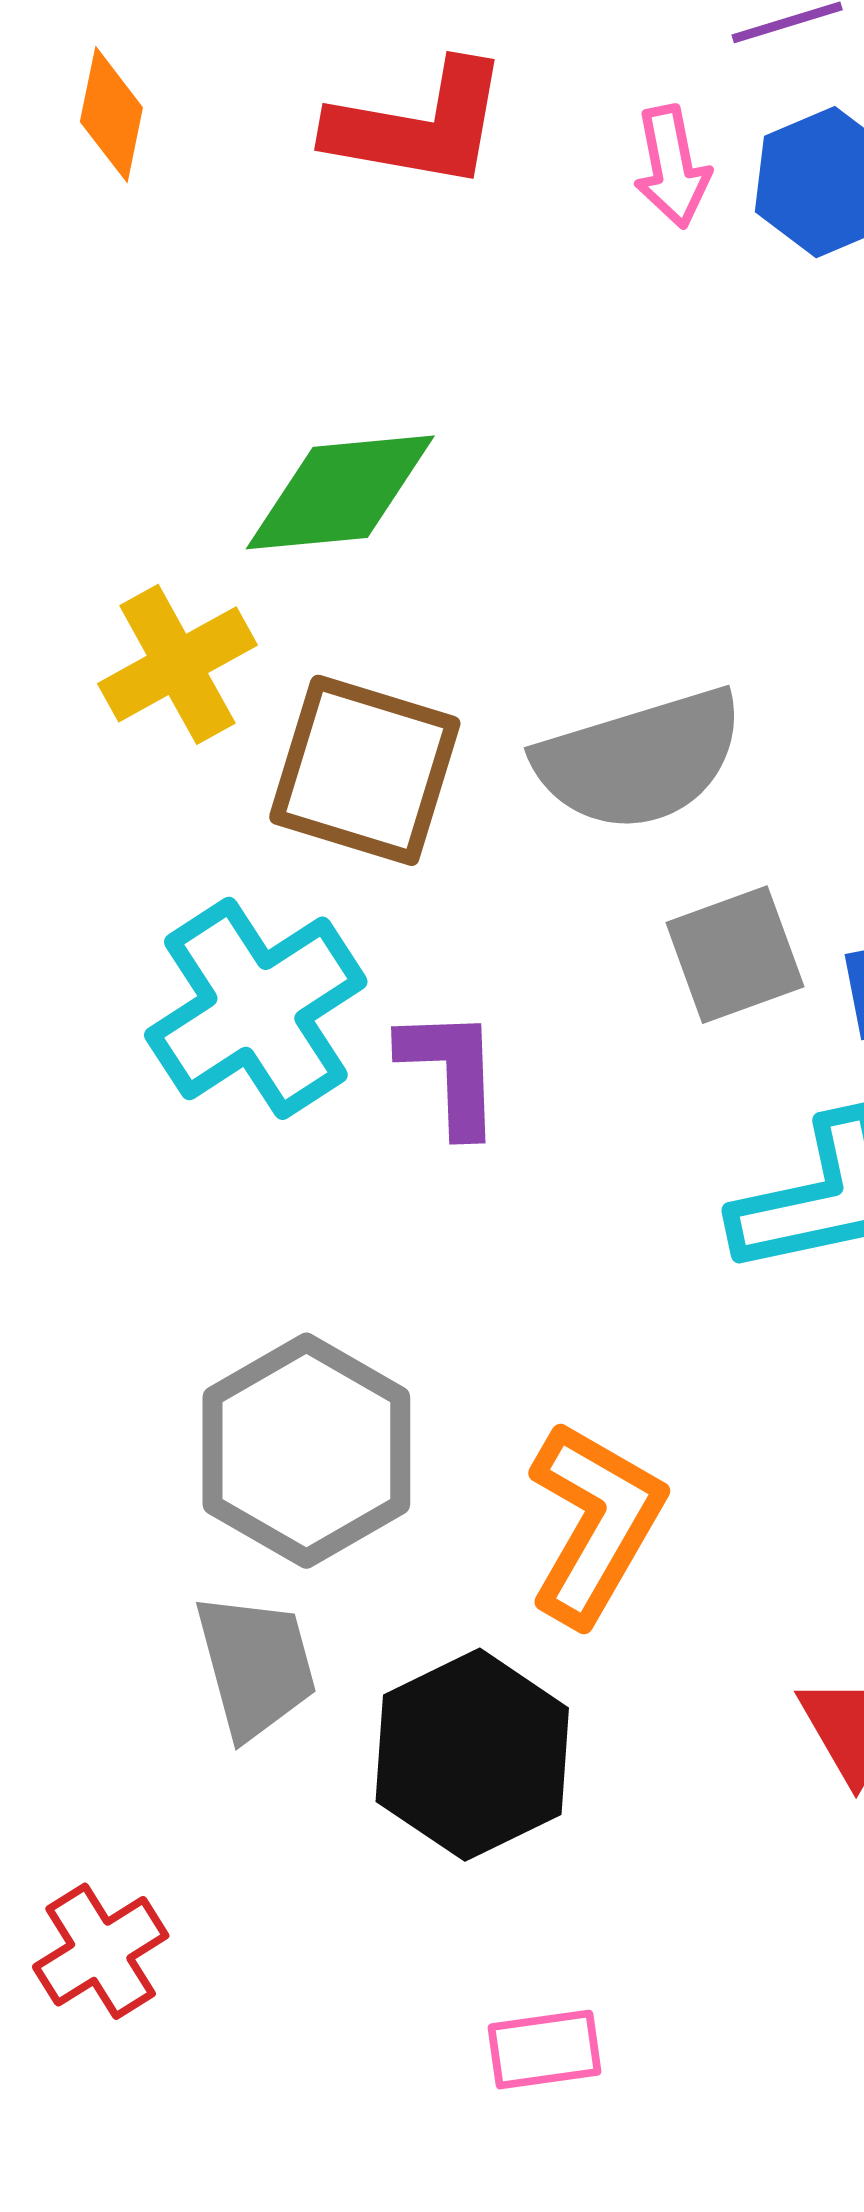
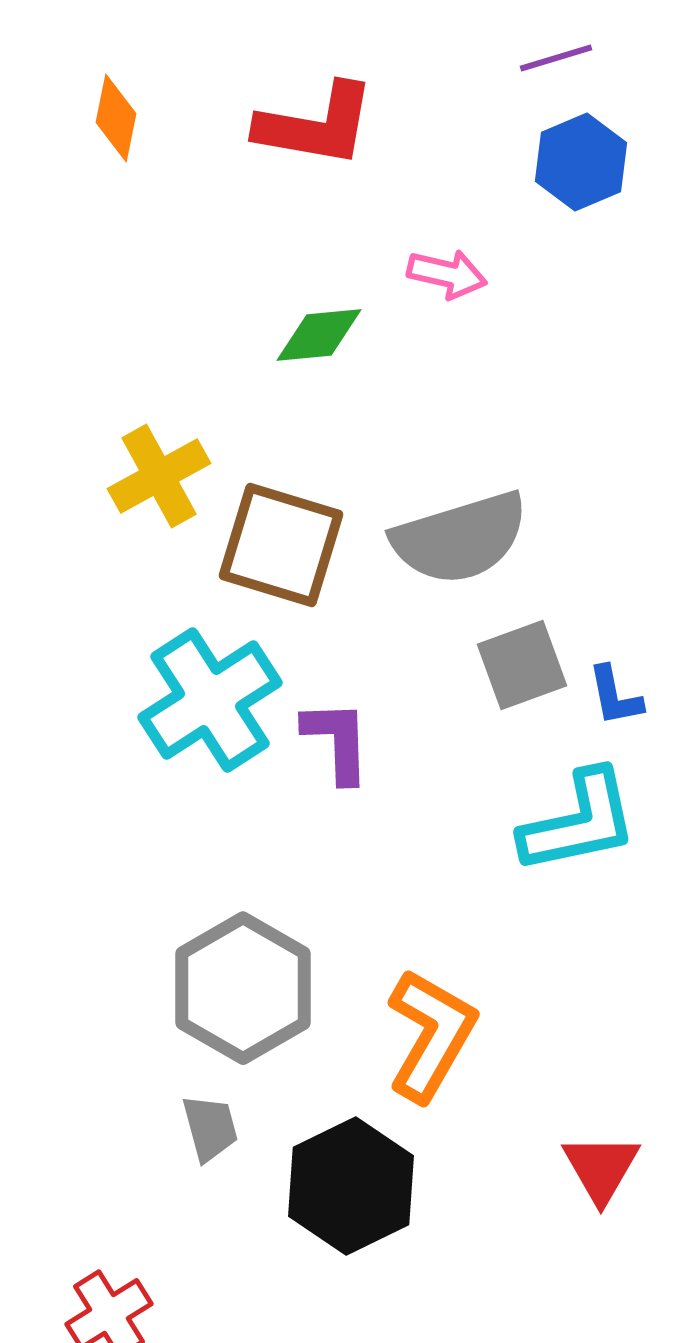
pink arrow: (672, 167) -> (447, 274), moved, turned -66
green diamond: (340, 492) -> (319, 335), moved, size x0.7
gray trapezoid: (256, 1666) -> (210, 1128), size x0.7

